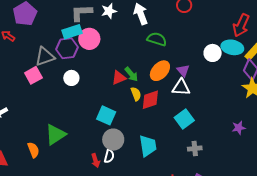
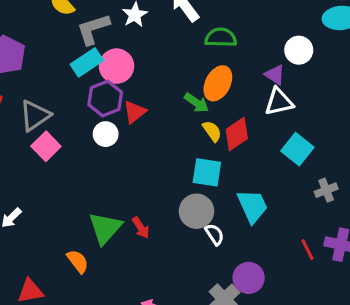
purple hexagon: (67, 48) -> (105, 99), moved
white circle: (213, 53) -> (299, 50), moved
gray triangle: (45, 57) -> (35, 116), moved
orange ellipse: (160, 71) -> (218, 83), moved
red triangle: (119, 78) -> (135, 112), moved
cyan square: (106, 115) -> (207, 172), moved
white semicircle: (109, 156) -> (215, 234), moved, turned -32
red arrow: (96, 161) -> (141, 228), moved

